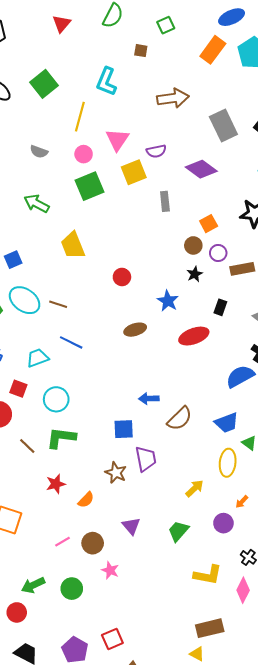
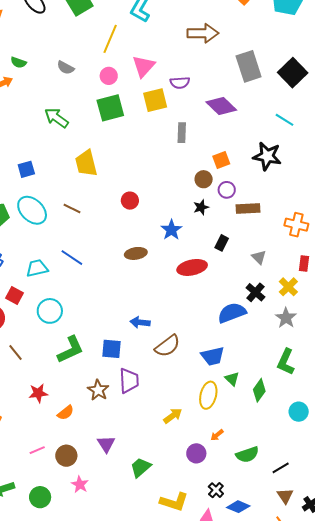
brown line: (58, 304) -> (72, 209), moved
green L-shape: (61, 438) -> (70, 350), moved, turned 140
green trapezoid: (178, 531) -> (141, 467), moved

